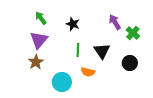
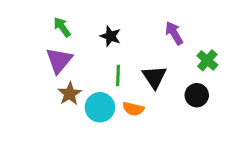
green cross: (133, 33) -> (207, 60), moved
brown star: (36, 62) -> (70, 94), moved
cyan circle: (62, 82) -> (100, 107), moved

